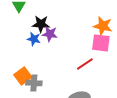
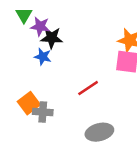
purple star: (50, 34) -> (40, 26), moved
red line: (85, 64) -> (88, 88), moved

